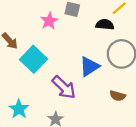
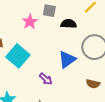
black semicircle: (105, 25) -> (69, 24), moved
purple arrow: (64, 87) -> (46, 79), size x0.6

